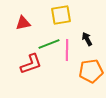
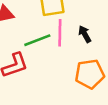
pink line: (67, 50) -> (60, 33), moved

